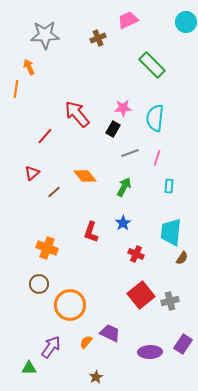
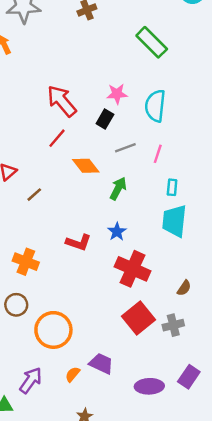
red line: (45, 136) -> (57, 138), moved
orange diamond: (85, 176) -> (86, 166), moved
red L-shape: (91, 232) -> (79, 242), turned -90
cyan trapezoid: (171, 232) -> (174, 221), moved
red cross: (136, 254) -> (133, 269), size x1.8
brown semicircle: (182, 258) -> (184, 288), moved

